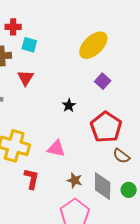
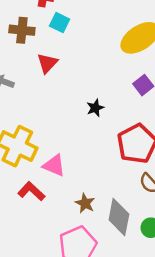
pink triangle: (56, 149) -> (54, 165), moved
red L-shape: (32, 179) -> (31, 191), turned -70

